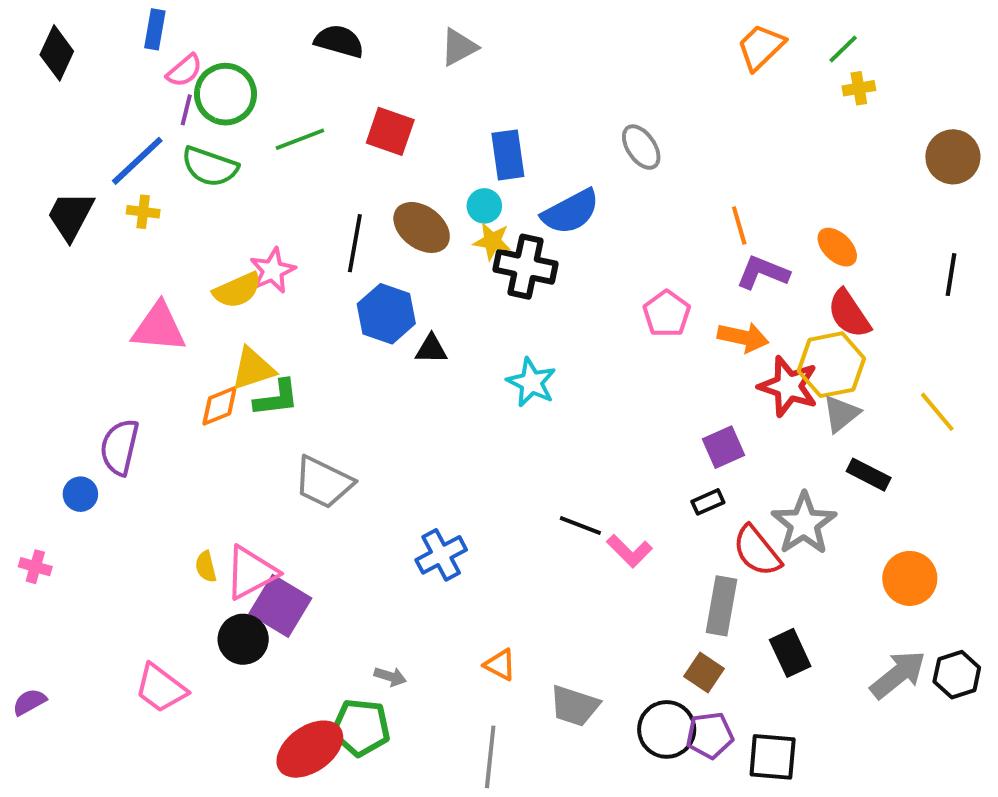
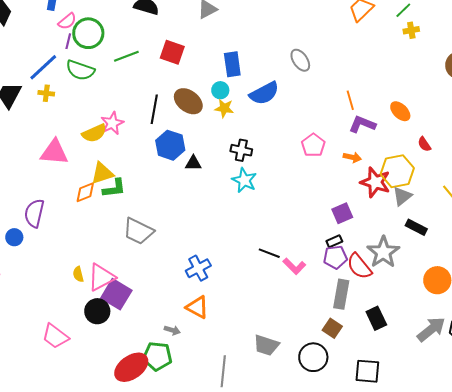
black cross: (525, 267) -> (241, 150), moved, size x0.7
red semicircle: (849, 314) -> (424, 144), moved, size x0.6
orange arrow: (743, 337) -> (352, 157), size x0.7
orange triangle: (500, 665) -> (197, 307), moved, size x1.4
purple pentagon: (710, 735) -> (335, 257), moved

